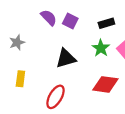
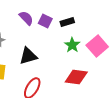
black rectangle: (106, 23) -> (67, 22), moved
black triangle: (66, 58) -> (28, 56), moved

